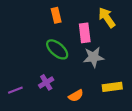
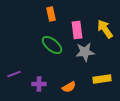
yellow arrow: (107, 18) -> (105, 29), moved
purple cross: (46, 82) -> (39, 84), moved, turned 32
purple line: (15, 90) -> (14, 74), moved

